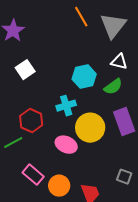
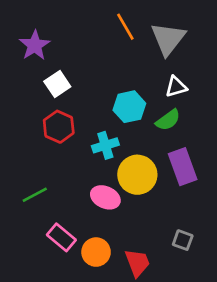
white triangle: (119, 62) -> (176, 87), turned -30
white square: (25, 70) -> (57, 84), moved
red hexagon: (31, 121) -> (59, 127), moved

